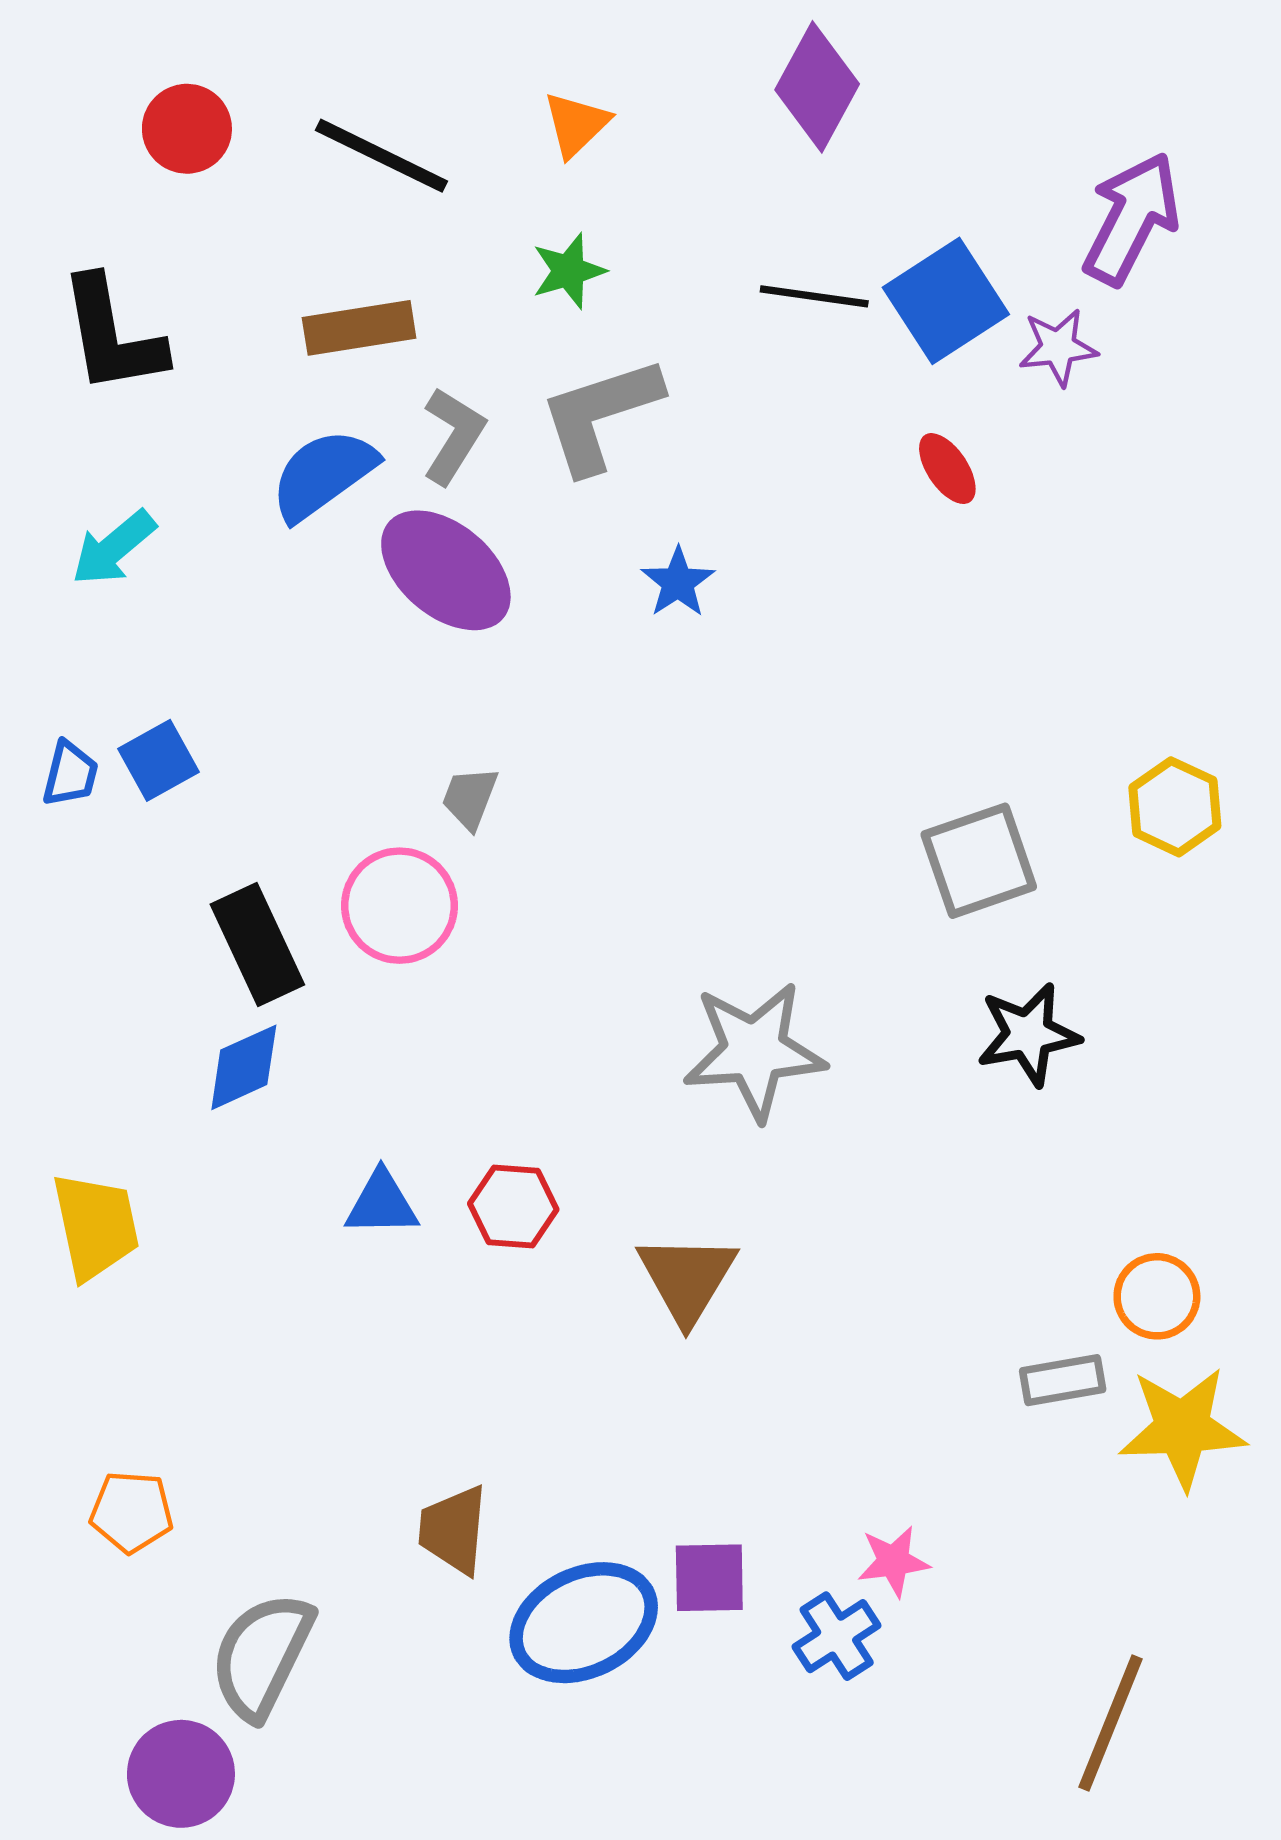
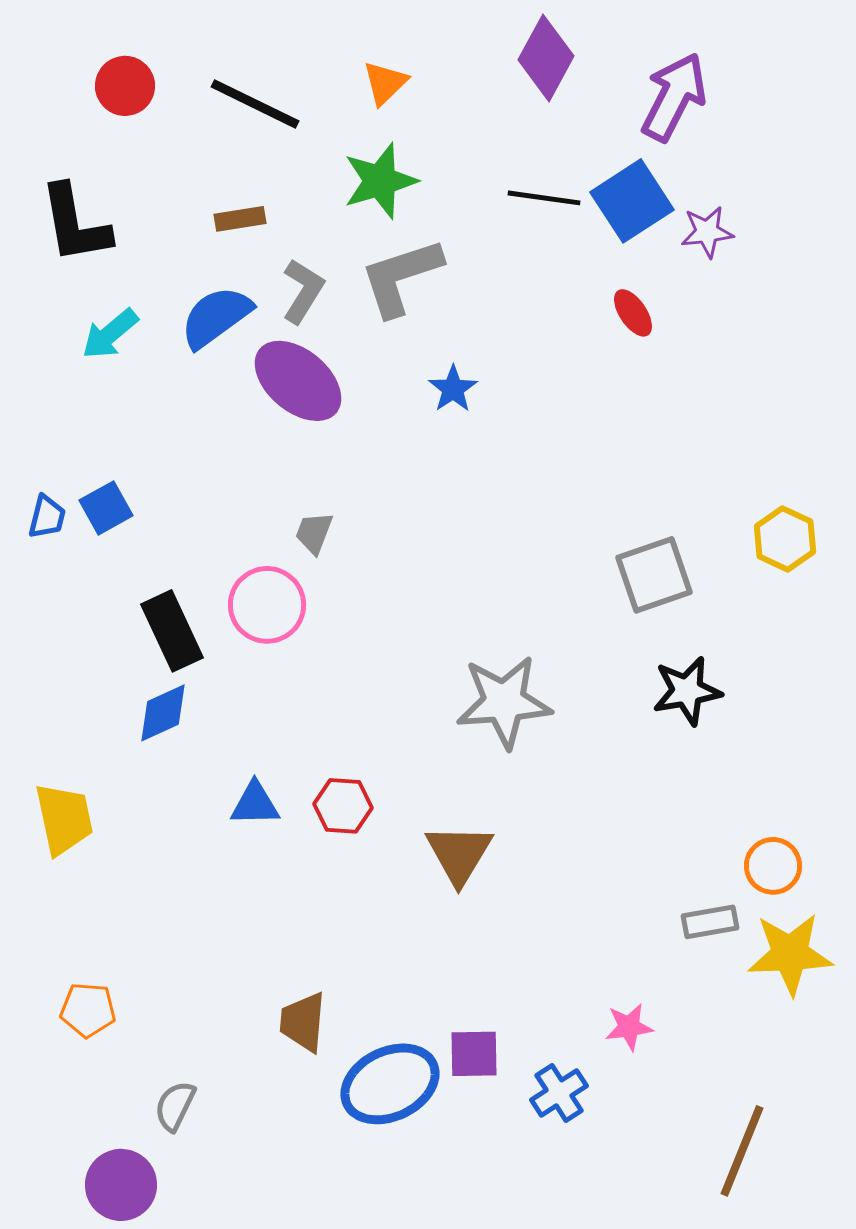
purple arrow: (1131, 219) -> (674, 97), moved
green star: (569, 271) -> (380, 181), size x1.5
brown rectangle: (359, 328) -> (240, 219), size x0.7
cyan arrow: (114, 548) -> (110, 334), moved
pink star: (893, 1561) -> (629, 1027), moved
gray semicircle: (262, 1656) -> (175, 1106), size x0.6

